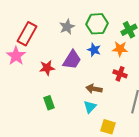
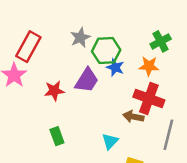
green hexagon: (97, 24) -> (106, 51), moved
red cross: (120, 74) -> (149, 98), size x1.6
brown arrow: (94, 89) -> (133, 117), moved

